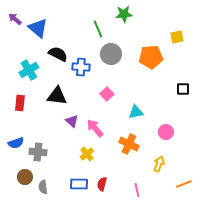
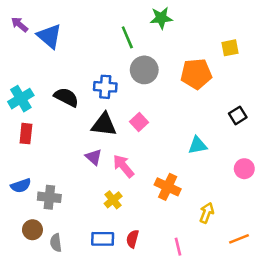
black semicircle: (58, 54) -> (66, 97), moved
cyan cross: (29, 70) -> (21, 99), moved
black square: (183, 89) -> (238, 115), turned -32
black triangle: (57, 96) -> (104, 125), moved
cyan triangle: (136, 112) -> (198, 145), moved
pink circle: (166, 132) -> (244, 169), moved

